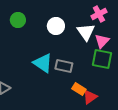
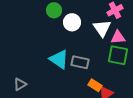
green circle: (18, 20) -> (54, 10), moved
pink triangle: (102, 41) -> (118, 37), turned 42

